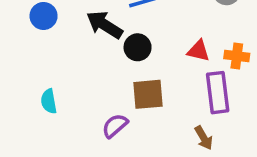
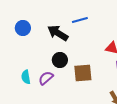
black circle: (138, 47) -> (60, 60), moved
purple semicircle: (115, 126) -> (46, 78), moved

